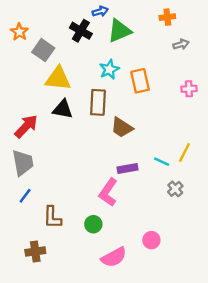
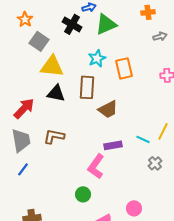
orange star: (19, 32) -> (25, 19), moved
brown trapezoid: (122, 127) -> (108, 109), turned -60
brown L-shape: (52, 217) -> (54, 136), moved, turned 100

